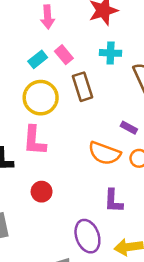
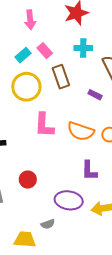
purple rectangle: (129, 128) -> (95, 95), moved
pink L-shape: (34, 141) -> (44, 125), moved
red circle: (42, 192) -> (28, 180), moved
purple ellipse: (87, 236) -> (69, 200), turned -60

